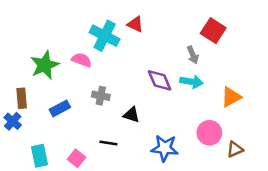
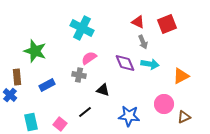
red triangle: (135, 24) -> (138, 22), moved
red square: (213, 31) -> (167, 24), turned 36
gray arrow: (193, 55) -> (143, 42), moved
pink semicircle: (82, 60) -> (89, 58), moved, turned -56
green star: (45, 65) -> (35, 51), turned -30
black line: (108, 143) -> (85, 112), turned -48

